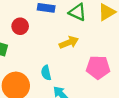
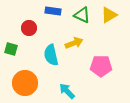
cyan semicircle: (46, 73) -> (51, 55), moved, size x1.5

